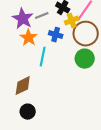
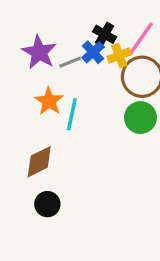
gray line: (42, 16) -> (70, 62), moved
blue cross: (56, 35) -> (93, 52), moved, turned 32
orange star: (29, 38) -> (49, 101), moved

